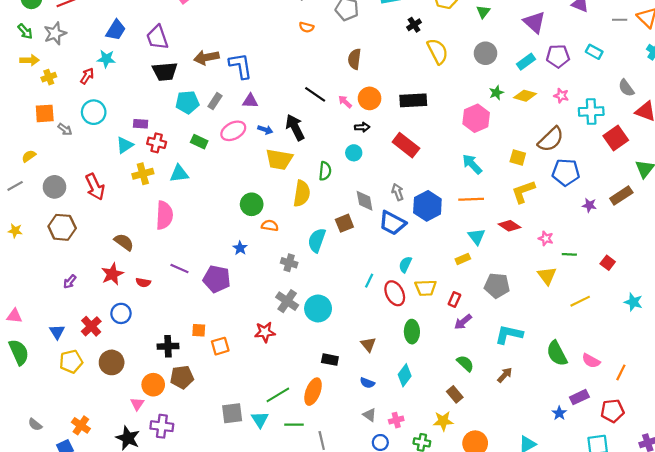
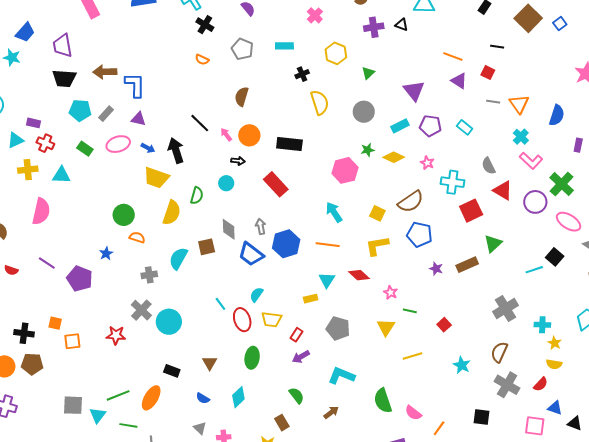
gray cross: (289, 263) -> (149, 275), turned -35
cyan line: (369, 281) -> (220, 304), turned -72

